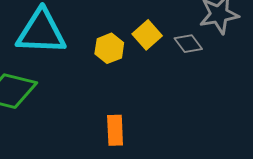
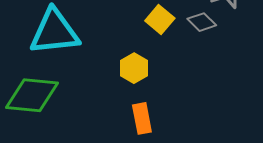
yellow hexagon: (109, 48) -> (134, 68), moved

